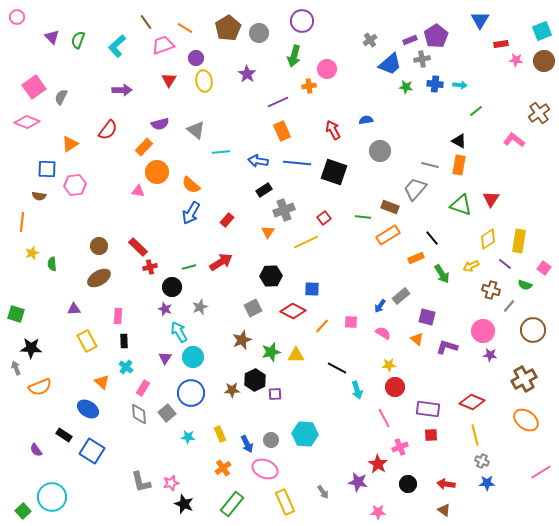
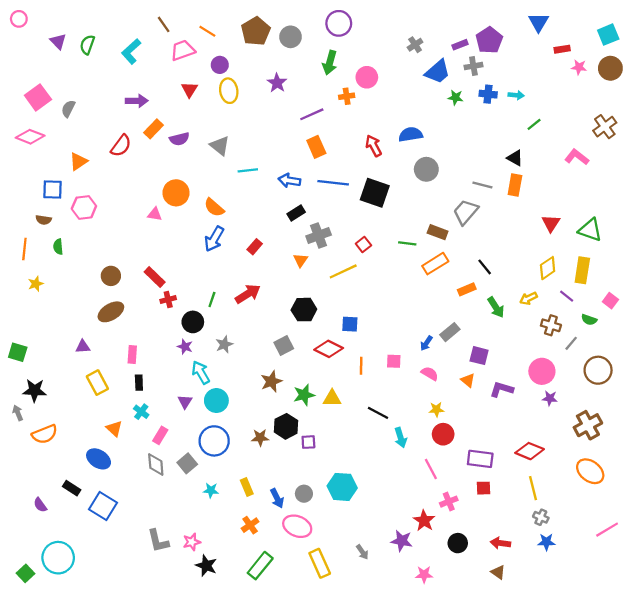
blue semicircle: (366, 120) -> (411, 134), size x1.5
orange rectangle: (144, 147) -> (154, 129), moved
green triangle: (461, 205) -> (590, 230), moved
green semicircle: (52, 264) -> (58, 247), moved
green line: (189, 267) -> (212, 299), turned -56
orange line: (322, 326) -> (361, 366), turned -42

